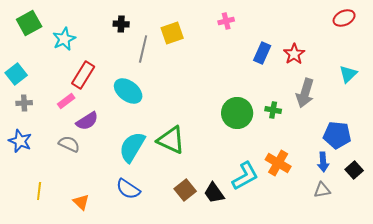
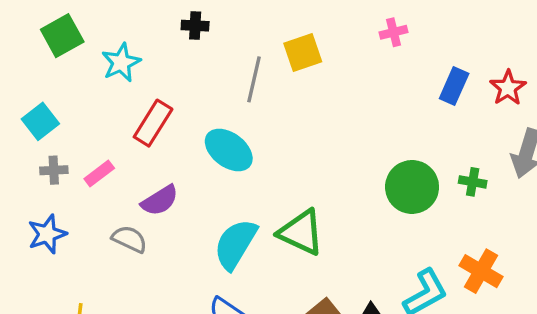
black cross: (121, 24) -> (195, 26), moved
pink rectangle: (66, 101) -> (99, 174), moved
blue star: (20, 141) -> (47, 234), turned 30

